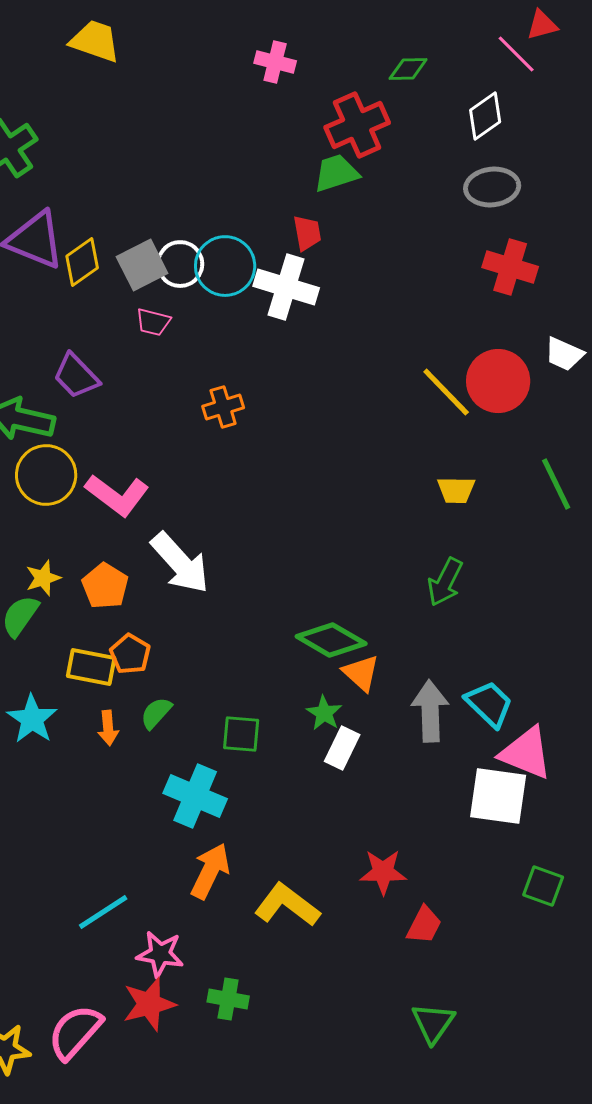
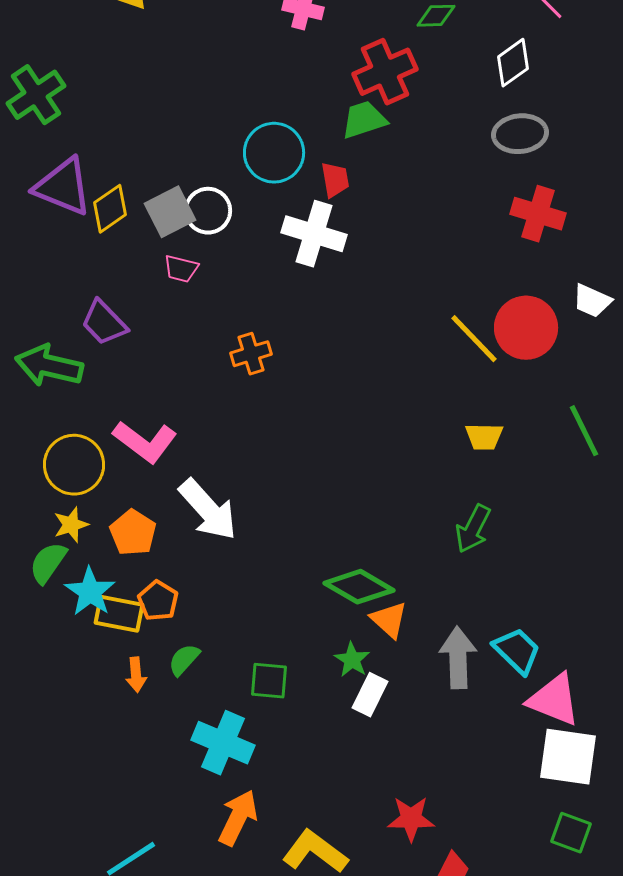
cyan circle: (225, 266) -> (274, 153), moved
yellow circle: (46, 475) -> (74, 465), moved
cyan star: (32, 719) -> (90, 592), moved
white square: (498, 796) -> (568, 757), moved

